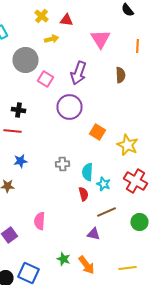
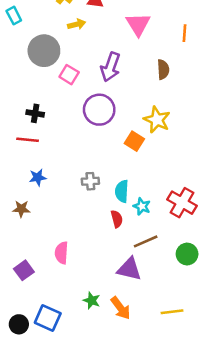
yellow star: (128, 145) -> (157, 120), moved
purple triangle: (94, 234) -> (129, 269), size x1.5

